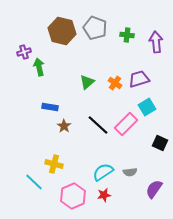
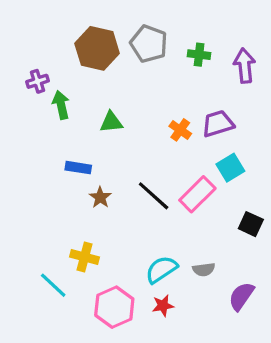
green triangle: (87, 82) -> (111, 122), moved, turned 35

